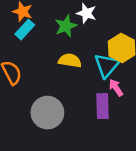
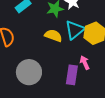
cyan triangle: (107, 65) -> (75, 30), moved

